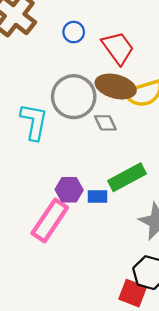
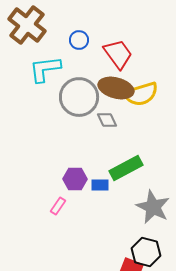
cyan L-shape: (34, 122) -> (45, 69), moved, turned -108
pink rectangle: (50, 220) -> (58, 206), size x0.5

